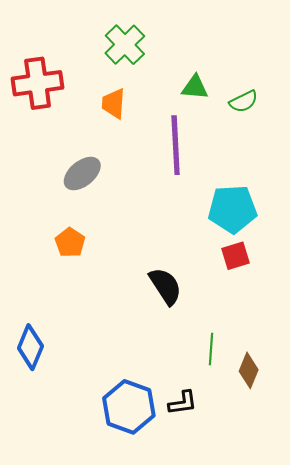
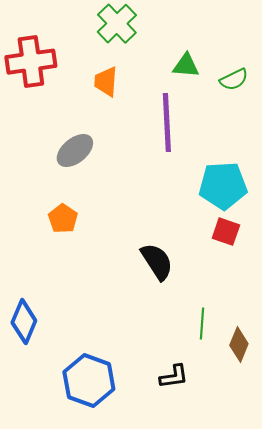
red square: (235, 256) -> (226, 232), turned 36
blue hexagon: (129, 407) -> (89, 381), moved

